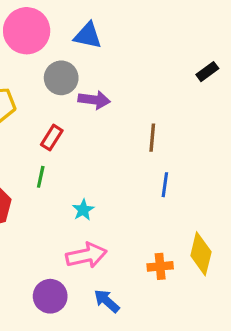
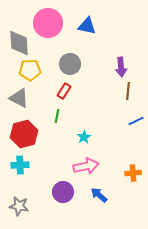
gray circle: (61, 78) -> (70, 64), moved
purple arrow: (94, 100) -> (121, 67), moved, turned 78
blue line: (165, 185) -> (136, 121), turned 56

